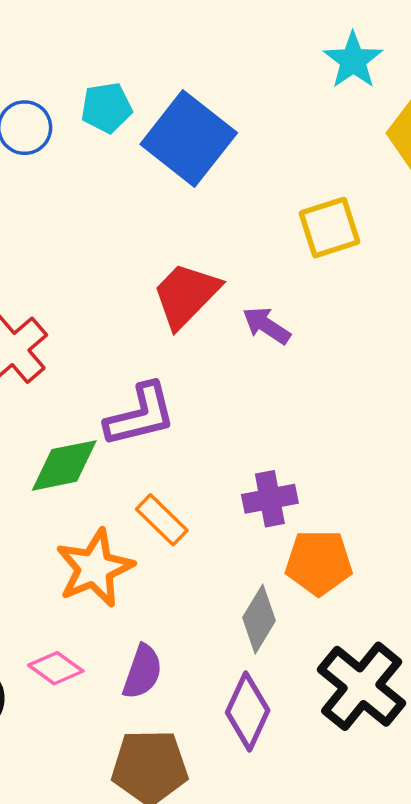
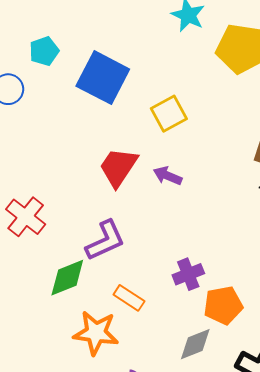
cyan pentagon: (106, 108) -> (44, 51), moved
yellow square: (329, 228) -> (169, 114), moved
orange star: (95, 568) -> (96, 333), turned -30
gray diamond: (259, 619) -> (195, 344), turned 48

